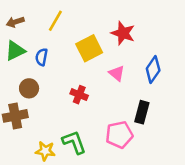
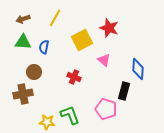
green triangle: (15, 51) -> (23, 42), turned 30
blue diamond: (153, 70) -> (138, 69), moved, turned -30
pink pentagon: (119, 135) -> (106, 109), turned 30

